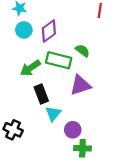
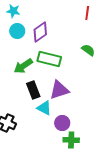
green semicircle: (82, 51) -> (88, 50), moved
purple triangle: (80, 85) -> (59, 90), moved
cyan triangle: (53, 114) -> (44, 108), turned -42

